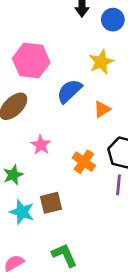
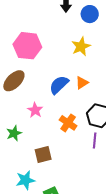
blue semicircle: (69, 91) -> (59, 85), moved
cyan star: (22, 212) -> (25, 180), moved, turned -30

